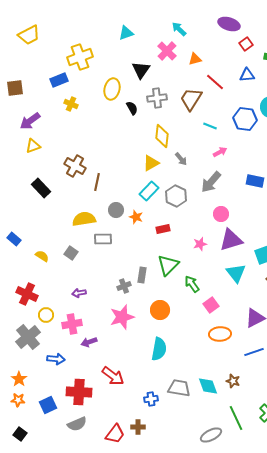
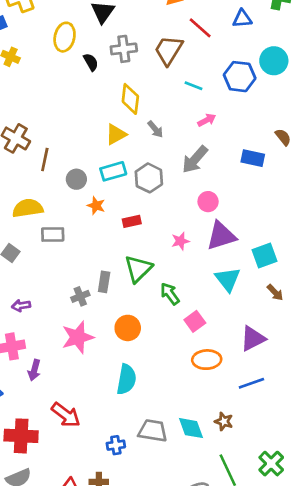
cyan rectangle: (149, 191) -> (113, 171), turned 30
gray circle: (116, 210) -> (76, 179), moved
purple arrow: (89, 342) -> (34, 370), turned -56

